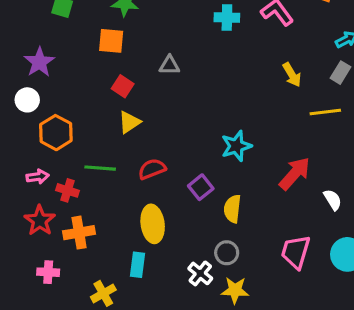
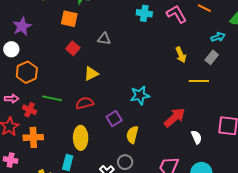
yellow triangle: (129, 122) -> (91, 74), moved

